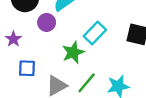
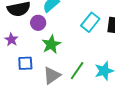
cyan rectangle: (95, 33) -> (90, 22), moved
green star: (73, 52) -> (51, 44), moved

